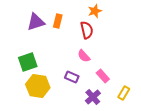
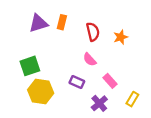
orange star: (95, 11) -> (121, 37), moved

